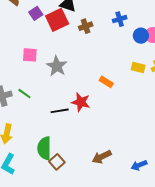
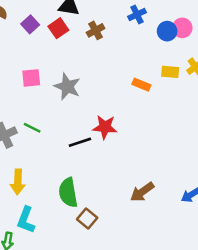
red square: (57, 20) -> (58, 28), size x0.7
orange rectangle: (106, 82) -> (141, 85), moved
brown square: (57, 162) -> (87, 219), moved

